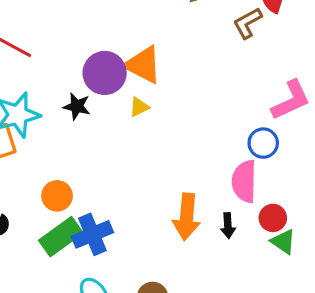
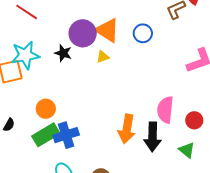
blue circle: (263, 143) -> (143, 33), moved
red circle: (273, 218) -> (194, 120), moved
black arrow: (228, 226) -> (153, 137), size x1.8

